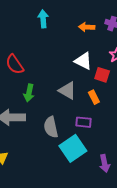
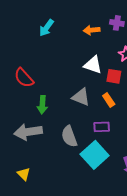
cyan arrow: (43, 19) -> (46, 28), turned -132

